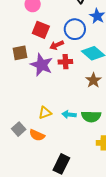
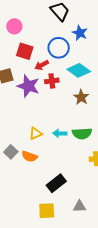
black rectangle: (61, 164) -> (56, 183), turned 30

